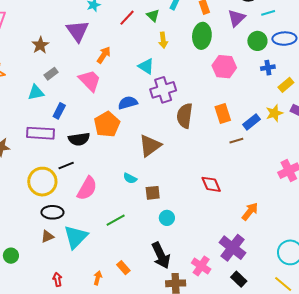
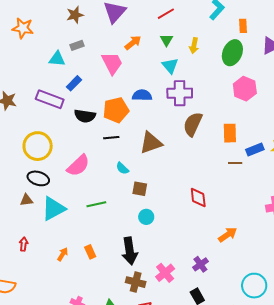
green triangle: (153, 15) -> (166, 40), moved
black line: (66, 165) -> (111, 138), moved
purple cross: (233, 248) -> (200, 264), size x0.6

